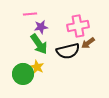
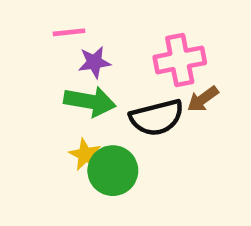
green arrow: (39, 44) -> (90, 101), turned -45
green circle: (23, 74) -> (113, 171), moved

